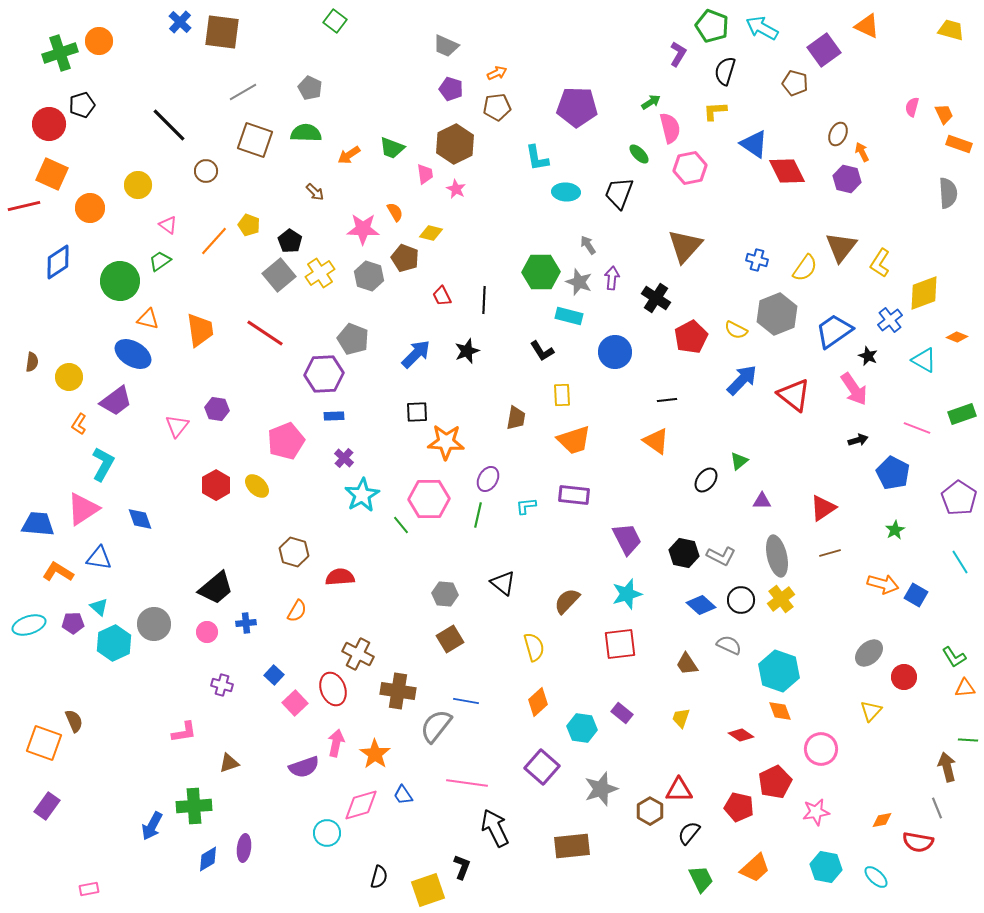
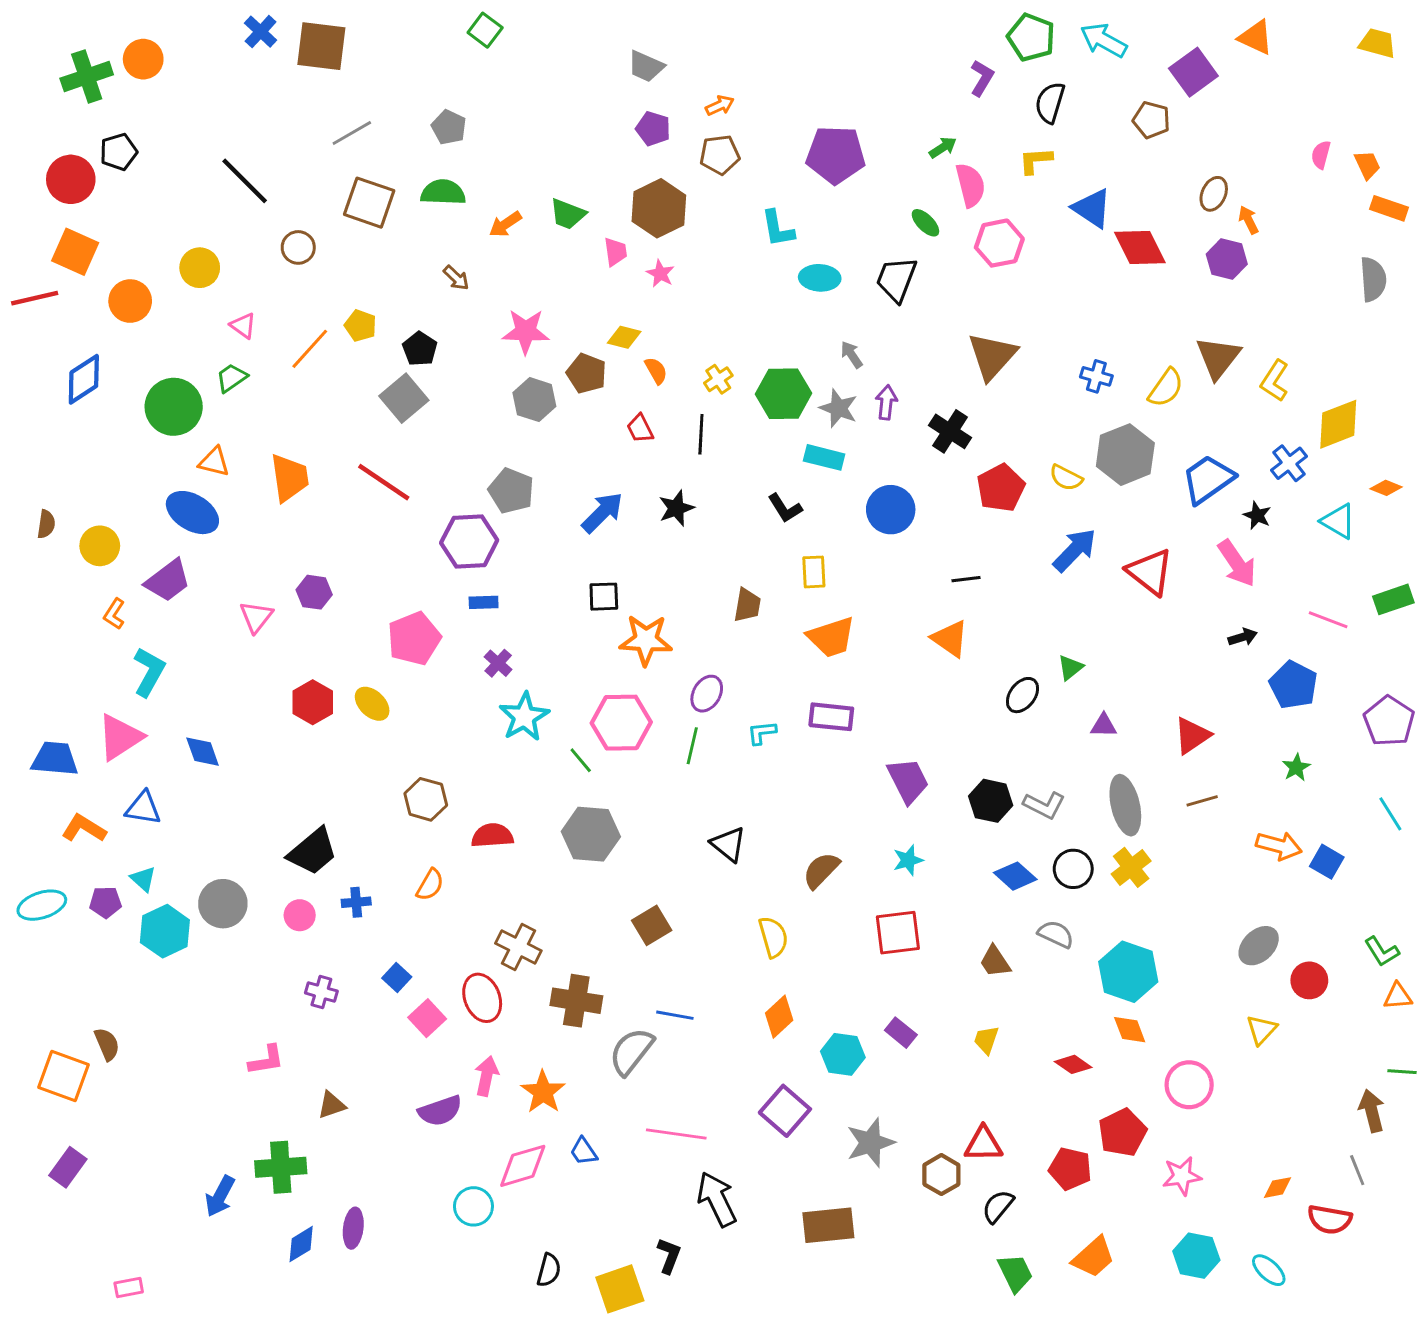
orange semicircle: (395, 212) -> (656, 371), moved
yellow cross: (320, 273) -> (718, 379), moved, size x0.7
gray hexagon: (445, 594) -> (591, 834), moved, size x1.5
cyan star: (627, 594) -> (908, 860), size x0.7

